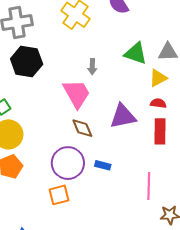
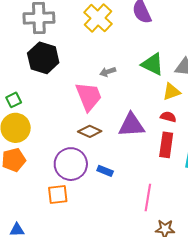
gray arrow: (92, 67) -> (108, 72), turned 63
brown diamond: (82, 128) -> (90, 131), turned -50

